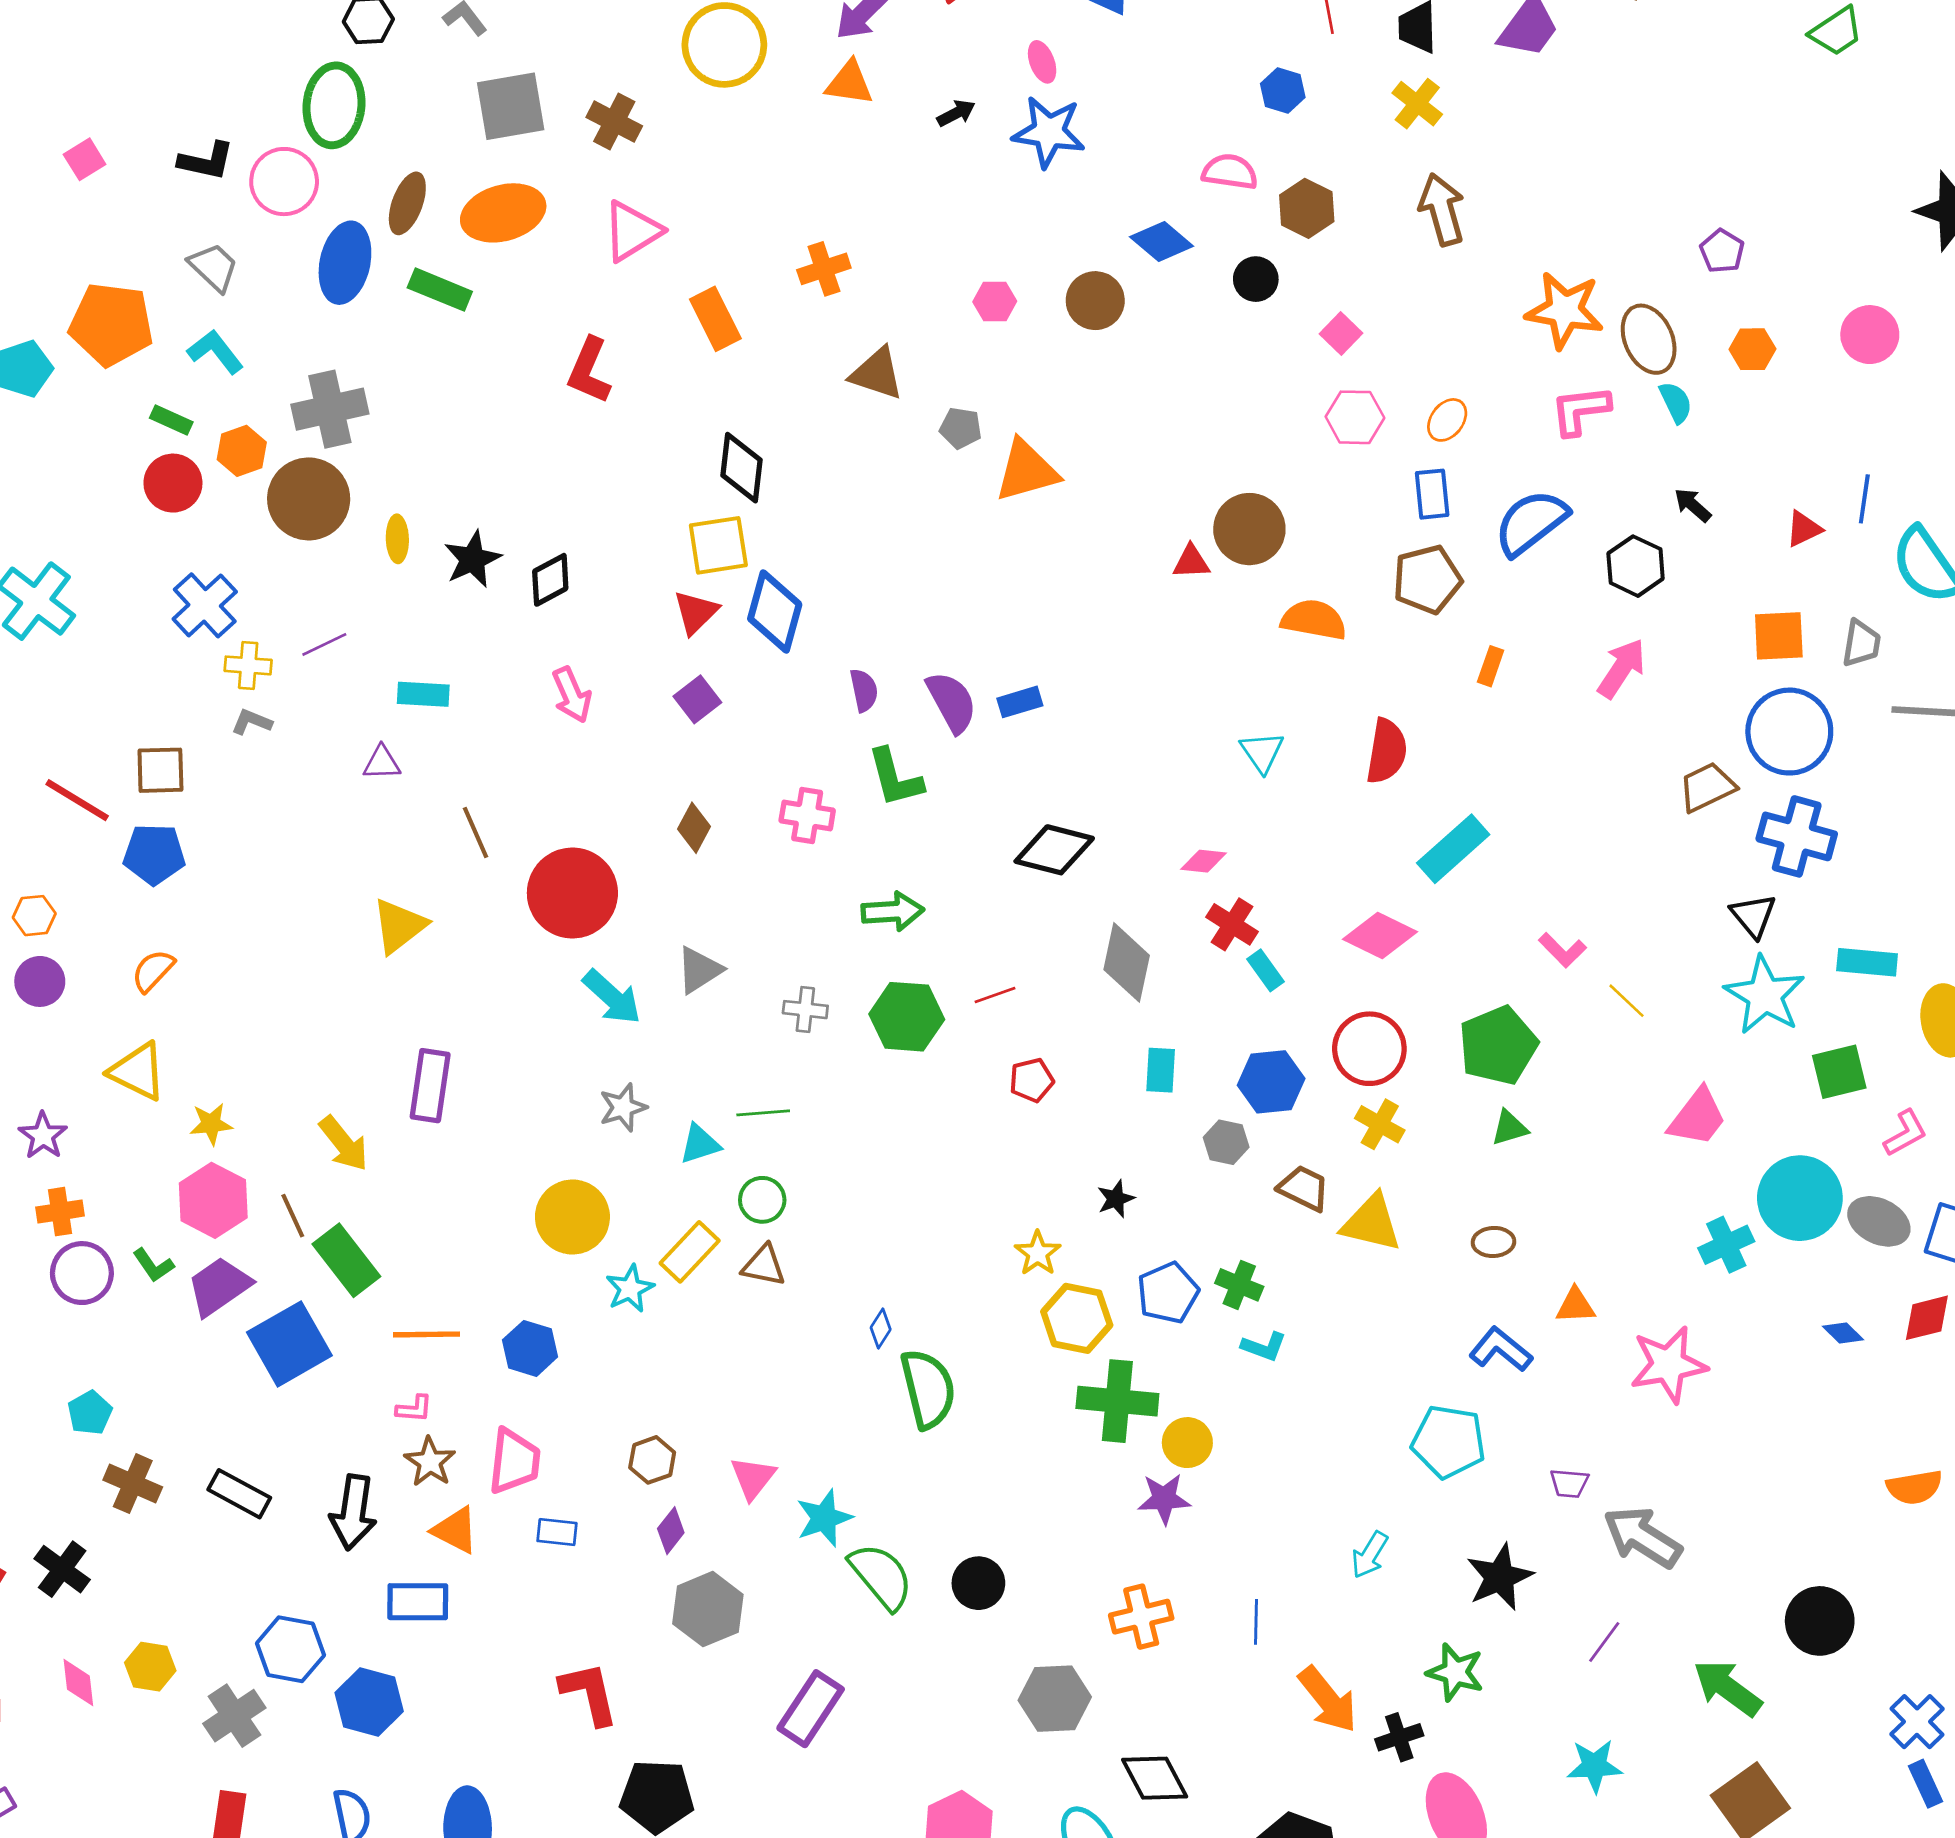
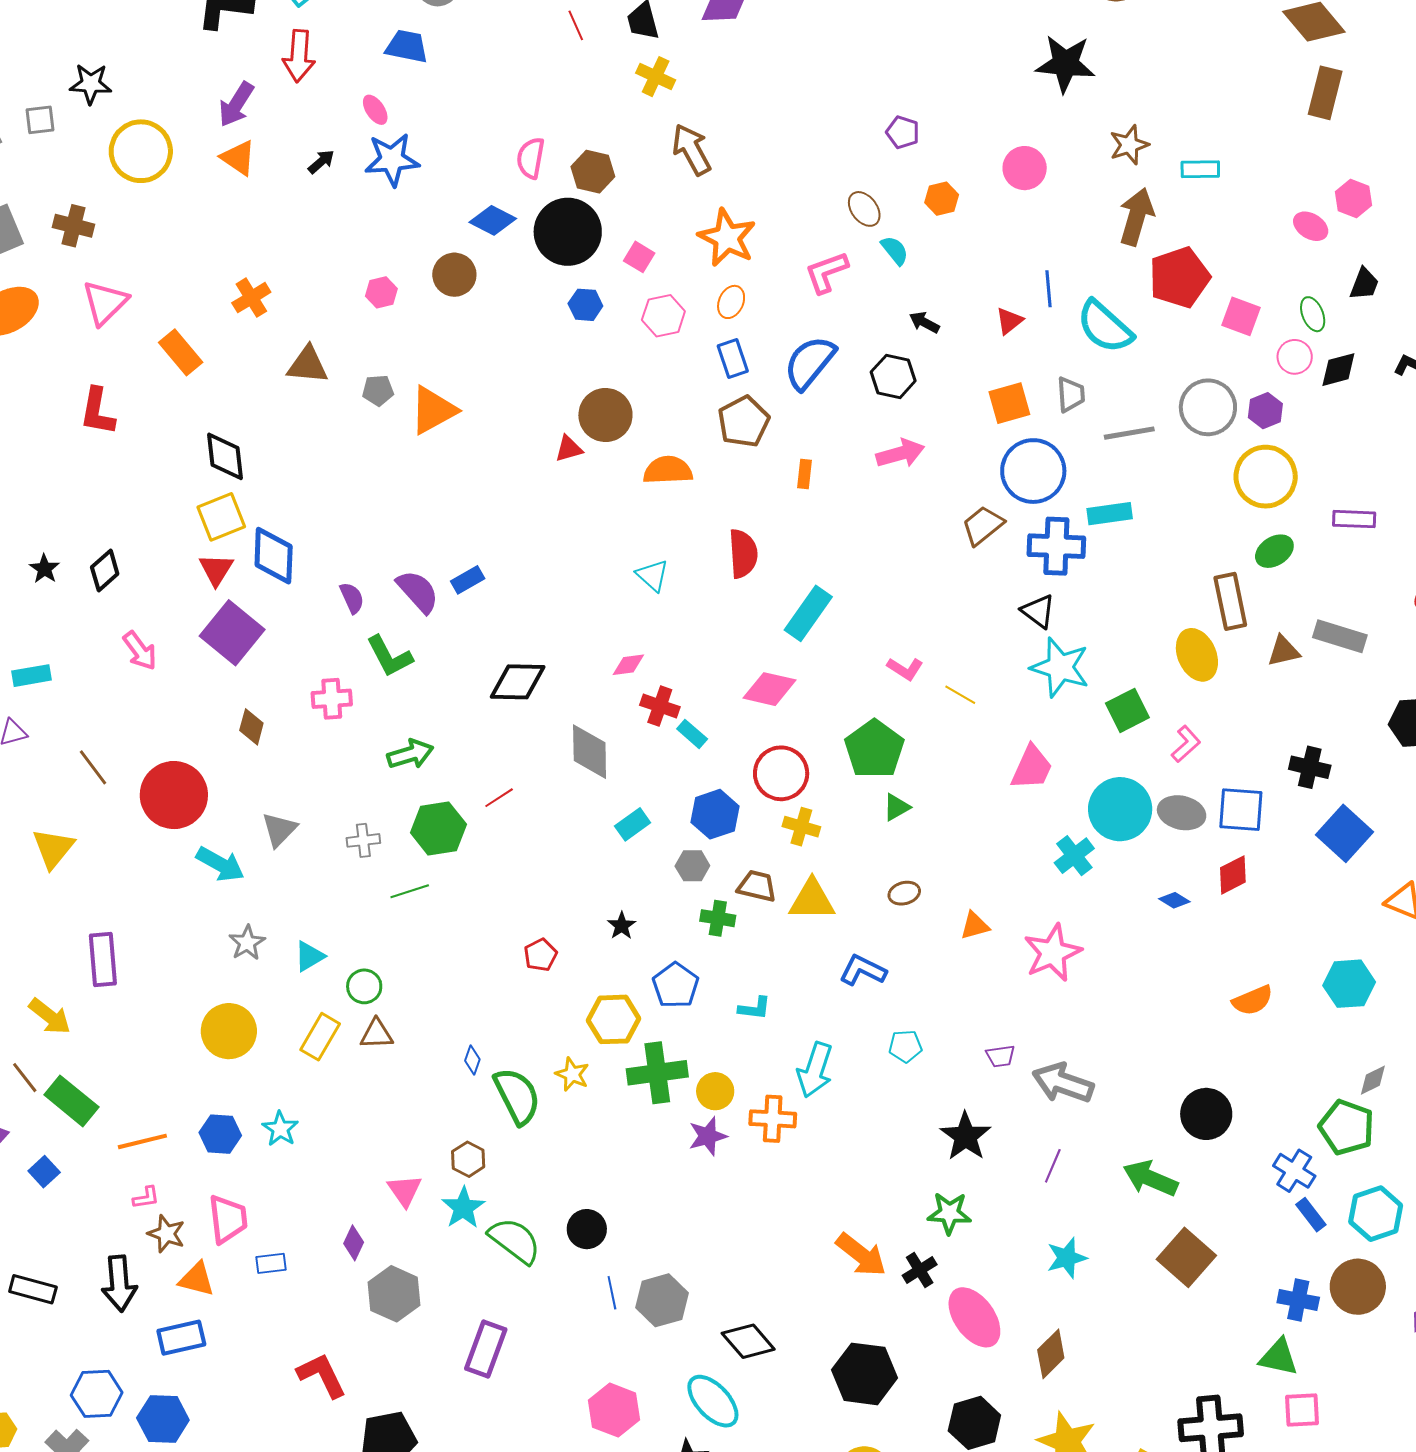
orange triangle: (849, 83) -> (238, 158), turned 39
blue hexagon: (1283, 91) -> (585, 305), moved
pink semicircle: (1230, 172) -> (531, 158), turned -75
black circle: (1256, 279) -> (568, 232), size x2.0
orange star: (1565, 310) -> (727, 238), moved, turned 30
brown ellipse: (1649, 339) -> (864, 209), size x0.7
black star: (472, 559) -> (44, 569), size x0.7
pink arrow: (1622, 668) -> (900, 453), turned 54
purple square: (697, 699) -> (232, 633), size x1.8
cyan rectangle: (1867, 962) -> (1110, 514), moved
cyan rectangle: (1161, 1070) -> (633, 824), turned 64
red pentagon: (1032, 1080) -> (540, 955), moved
green line: (763, 1113) -> (410, 891), moved
yellow star: (1038, 1253) -> (572, 1074), moved
green cross: (1239, 1285) -> (718, 918), moved
cyan star: (630, 1289) -> (280, 1129), moved
blue square: (289, 1344) -> (44, 1172), size x0.5
blue L-shape: (1501, 1350) -> (863, 970), moved
cyan pentagon: (1448, 1442) -> (905, 1046), size x0.6
brown hexagon: (652, 1460) -> (468, 1159), moved
cyan arrow: (1370, 1555) -> (815, 1070), moved, size x1.5
orange cross: (1141, 1617) -> (773, 1119), moved, turned 30
blue line: (1256, 1622) -> (612, 1293), moved

